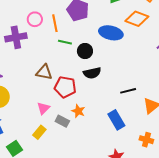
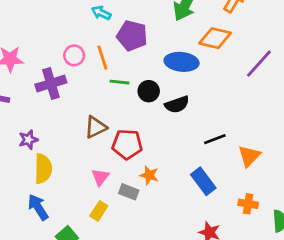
brown triangle: (44, 72) -> (96, 127), turned -30
black semicircle: (92, 73) -> (177, 105), moved

